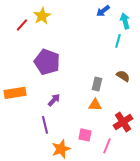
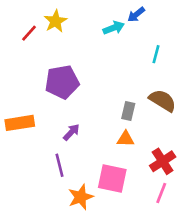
cyan arrow: (125, 21) -> (114, 28), moved, turned 84
purple pentagon: (47, 62) -> (62, 82), turned -30
brown semicircle: (123, 76) -> (163, 100), size x1.5
pink square: (85, 135) -> (112, 178), size x1.6
pink line: (107, 146) -> (161, 193), moved

